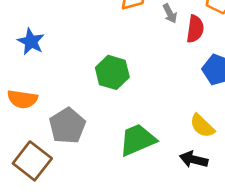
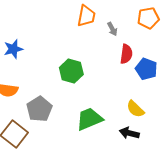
red semicircle: (195, 29) -> (126, 54), moved
blue star: (31, 42) -> (13, 49), turned 30

